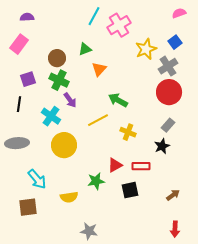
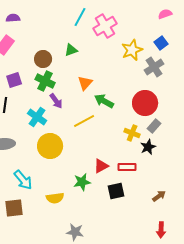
orange triangle: (99, 69) -> (85, 83), moved
red circle: (169, 92) -> (145, 103), moved
yellow cross: (128, 132) -> (132, 133), moved

